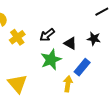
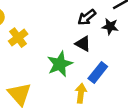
black arrow: (47, 35) -> (87, 17), moved
black star: (94, 39) -> (110, 27), moved

